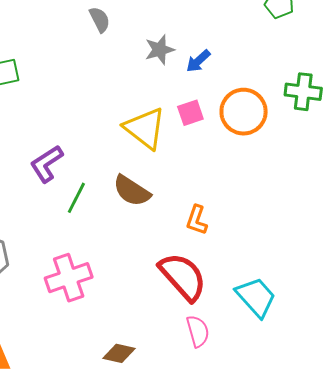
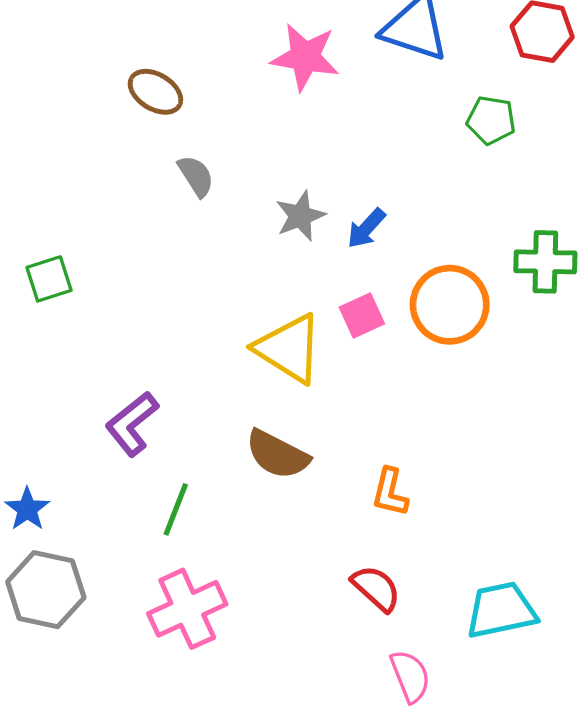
green line: (76, 198) -> (176, 509), moved
red semicircle: (183, 277) -> (376, 588), size x0.6
cyan trapezoid: (256, 297) -> (501, 610), turned -54

